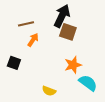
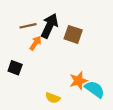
black arrow: (62, 16) -> (49, 26), moved
orange star: (73, 65) -> (79, 81), moved

